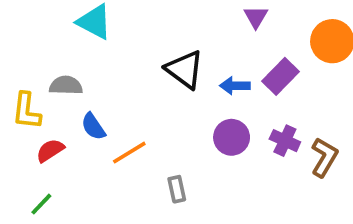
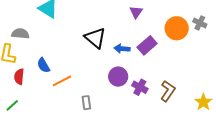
gray semicircle: (66, 85) -> (20, 34), moved
purple cross: (285, 141) -> (140, 87), moved
red semicircle: (50, 150) -> (19, 77), turned -56

